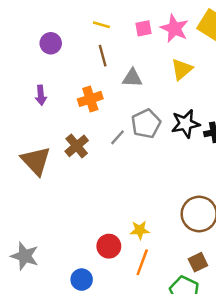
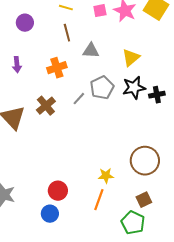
yellow triangle: (182, 69) -> (131, 58), moved
yellow star: (140, 230) -> (106, 176), moved
red circle: (109, 246) -> (58, 191), moved

